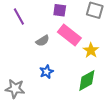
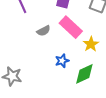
blue star: (46, 72) -> (62, 61), moved

